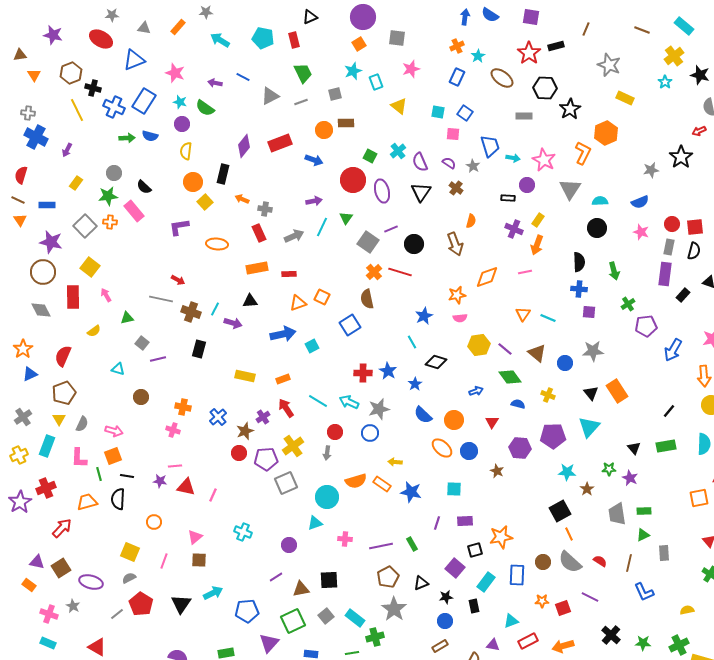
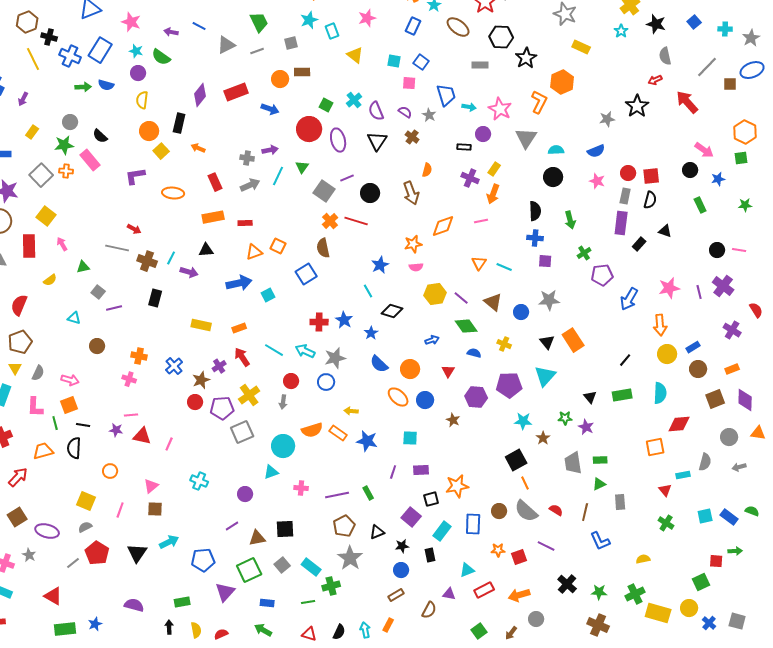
gray cross: (265, 209) -> (247, 158), moved

